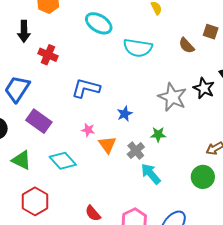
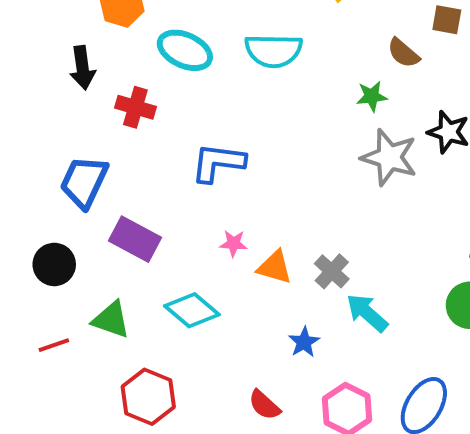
cyan ellipse: (99, 23) -> (185, 50), moved
cyan semicircle: (138, 48) -> (273, 51), moved
blue star: (125, 114) -> (304, 342), moved
green star: (158, 134) -> (372, 96), moved
orange triangle: (107, 145) -> (275, 267), turned -30

